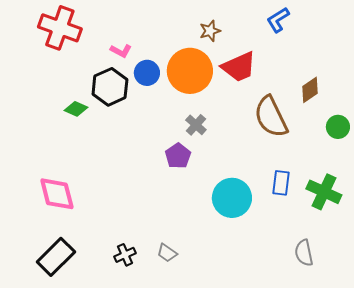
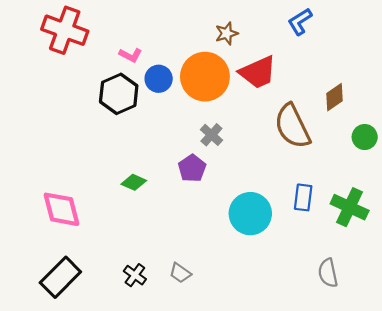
green diamond: (76, 109) -> (134, 182), moved
black cross: (125, 255) -> (135, 275), turned -30

